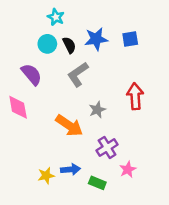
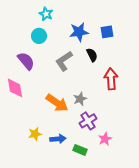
black semicircle: (69, 45) -> (92, 55), moved
gray star: (97, 110) -> (80, 99), moved
yellow star: (46, 176) -> (35, 134), moved

